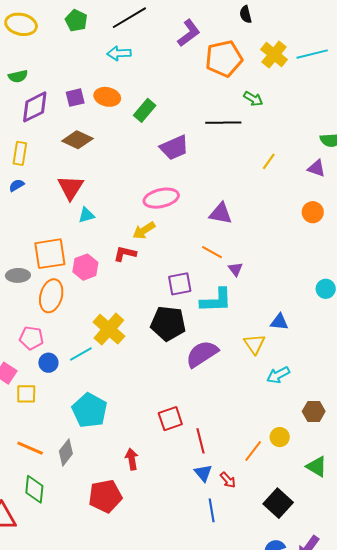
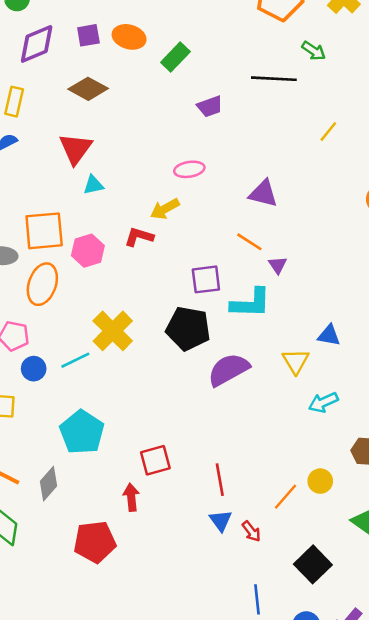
purple trapezoid: (174, 148) -> (210, 106), size x0.7
pink ellipse: (161, 198) -> (189, 169), size x0.7
red square: (170, 419) -> (155, 460), moved
blue line: (212, 510) -> (257, 599), moved

